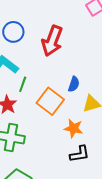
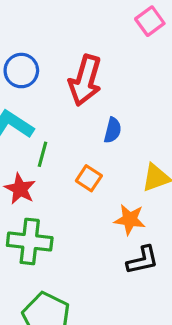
blue semicircle: (74, 84) -> (113, 130), moved
orange square: (50, 101) -> (89, 178), size x0.6

